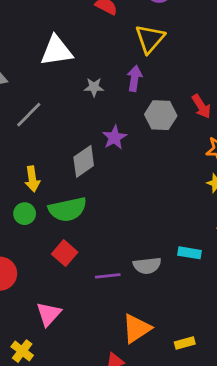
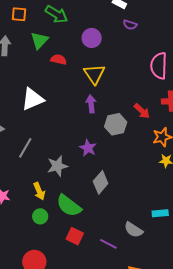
gray star: (94, 87) -> (57, 166), moved, size x1.5
gray diamond: (84, 161) -> (101, 182), moved
green semicircle: (68, 209) -> (69, 206), turned 64
gray semicircle: (147, 266) -> (133, 230), turned 54
purple line: (108, 276) -> (108, 244), turned 48

